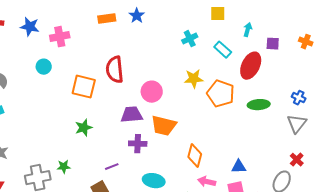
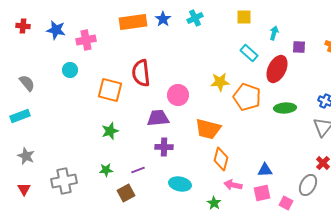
orange rectangle: (107, 19) -> (133, 22), size x1.5
cyan cross: (190, 39) -> (195, 18), moved
orange trapezoid: (164, 126) -> (208, 129), moved
green star: (64, 167) -> (106, 170), moved

